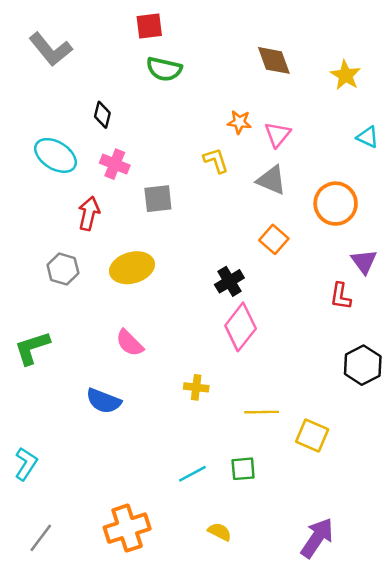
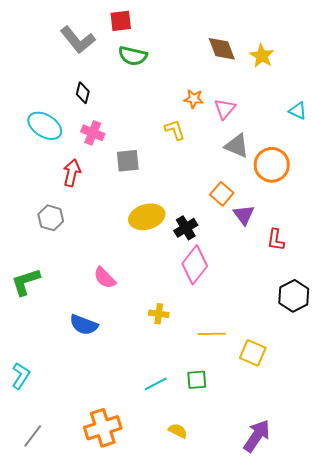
gray L-shape: (51, 49) -> (78, 40), moved
yellow star: (345, 75) -> (262, 56), moved
gray triangle: (271, 180) -> (237, 146), moved
purple triangle: (364, 262) -> (244, 215), moved
yellow ellipse: (132, 268) -> (147, 217), moved

